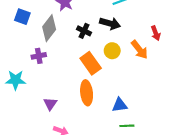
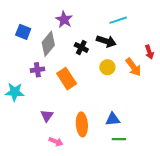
orange rectangle: (91, 63) -> (67, 79), moved
orange ellipse: (87, 93) -> (82, 124), moved

